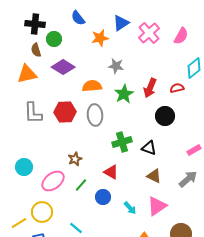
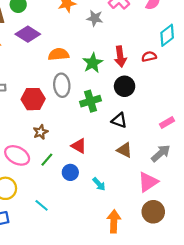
gray star: (116, 66) -> (95, 18), moved
red arrow: (150, 88) -> (120, 56), turned -30
red hexagon: (65, 112) -> (33, 99), moved
black circle: (165, 116) -> (125, 86), moved
green cross: (122, 142) -> (91, 101), moved
pink ellipse: (53, 181) -> (17, 155), turned 65
pink triangle: (157, 206) -> (148, 182), moved

